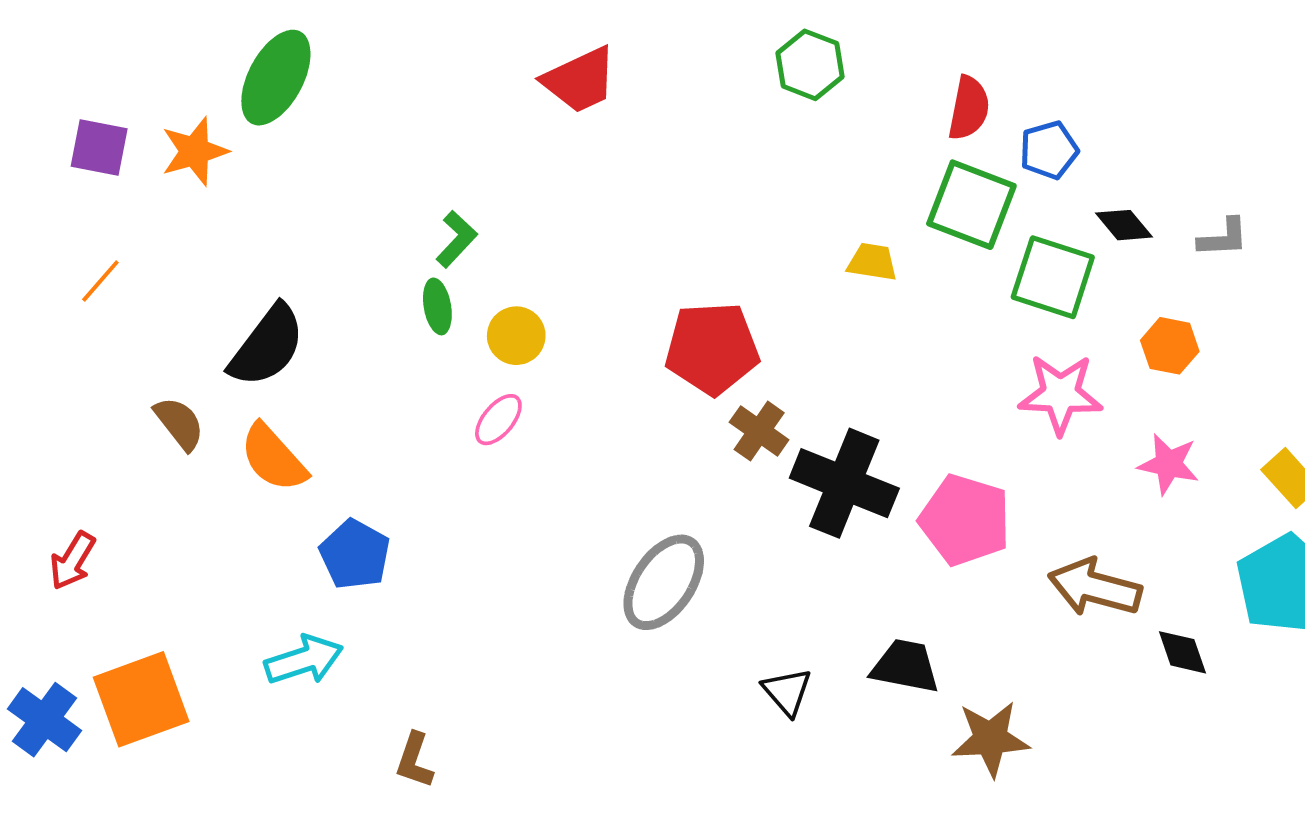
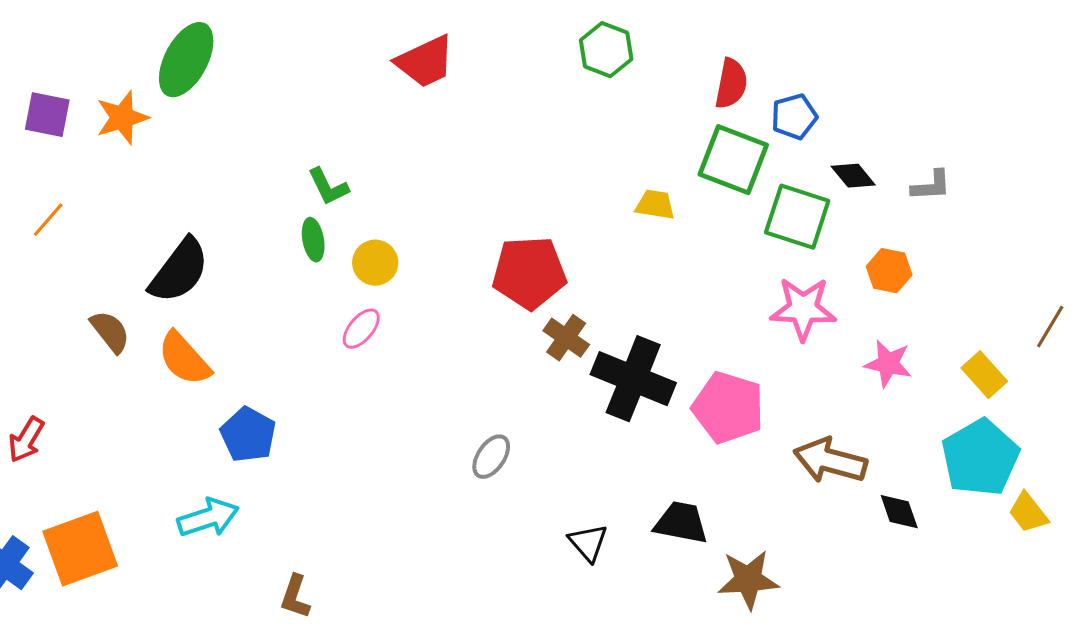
green L-shape: (456, 239) -> (328, 187), turned 111
gray ellipse: (664, 582) -> (491, 457), size x0.6

